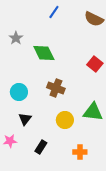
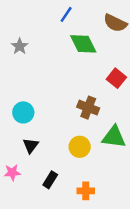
green diamond: (44, 53) -> (83, 44), moved
brown cross: (56, 88) -> (88, 108), moved
orange cross: (80, 152) -> (86, 191), moved

